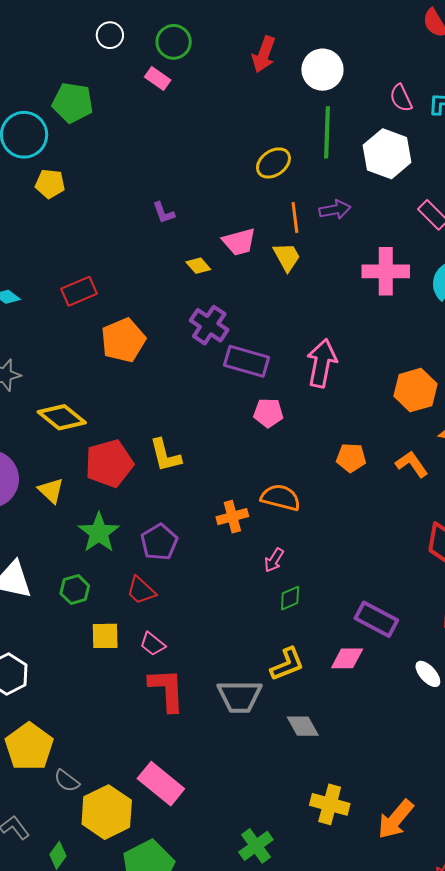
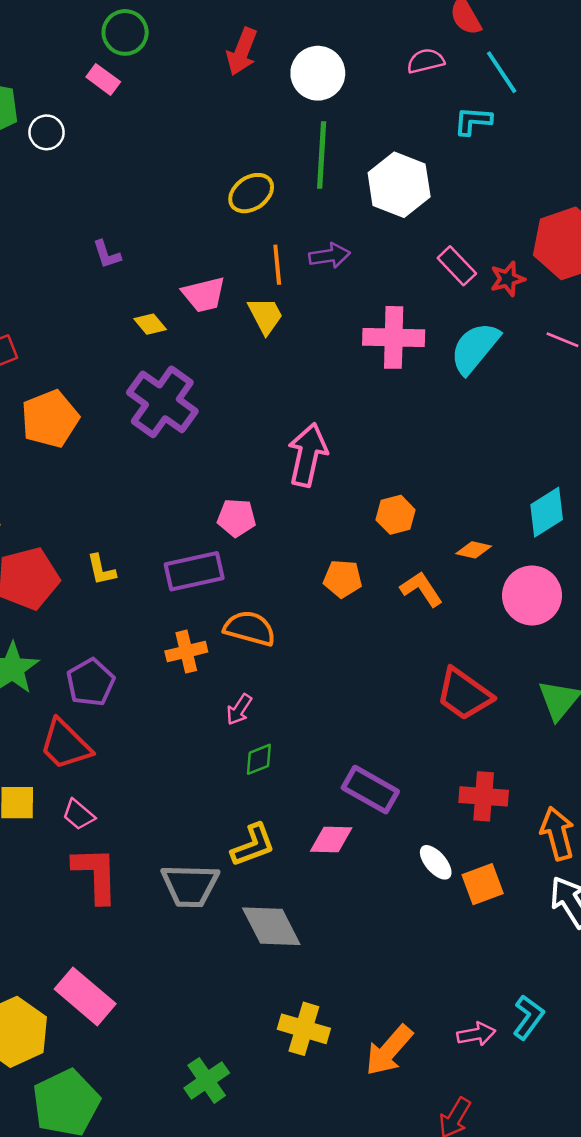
white circle: (110, 35) -> (47, 132), moved
pink semicircle: (401, 98) -> (426, 61), moved, turned 100
purple cross: (209, 325) -> (162, 402), size x1.4
purple rectangle: (247, 361) -> (194, 571), moved, turned -30
orange hexagon: (416, 390) -> (396, 515), moved, size x0.7
yellow L-shape: (165, 455) -> (101, 570), size x0.7
red trapezoid: (141, 590) -> (65, 745), size x1.4
gray diamond: (303, 726) -> (271, 926), size x1.4

